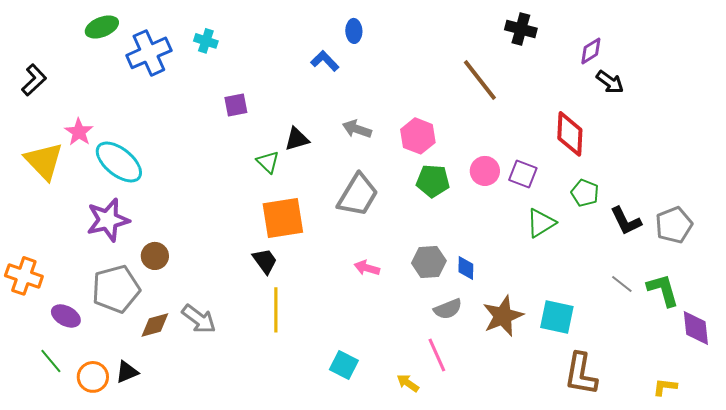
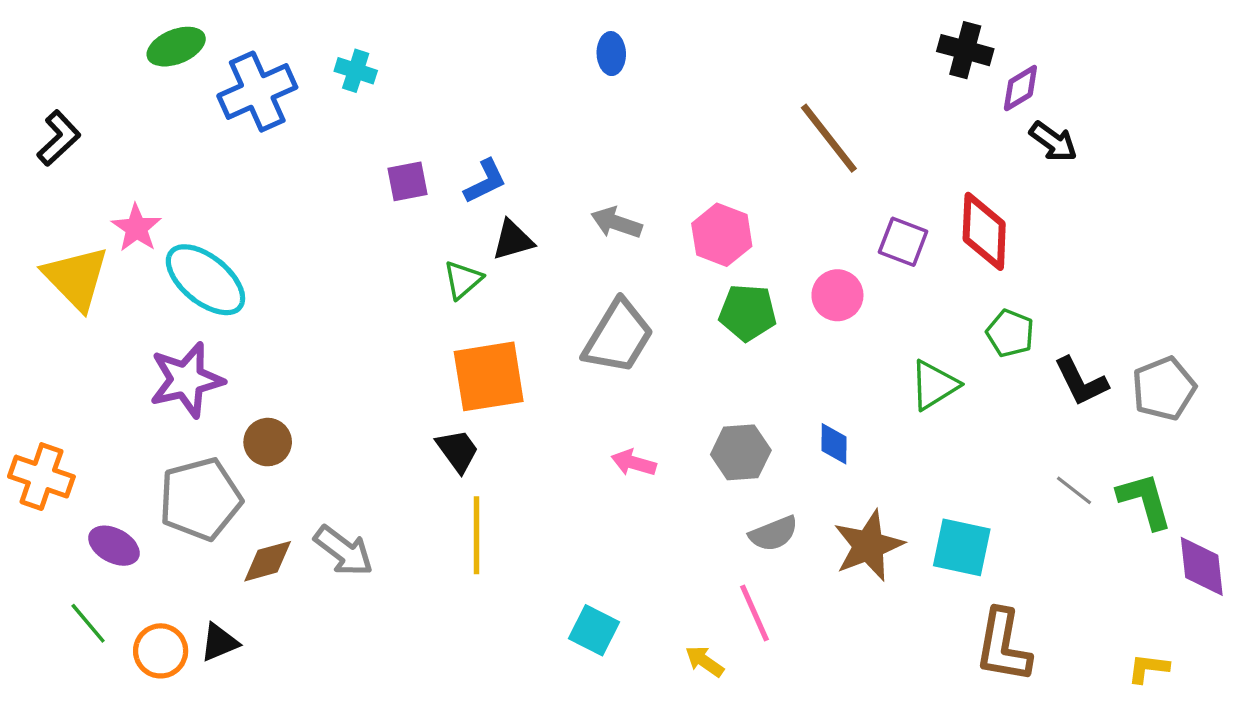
black cross: (521, 29) -> (965, 50), moved
blue L-shape: (325, 61) -> (485, 181), moved, turned 108
green triangle: (268, 162) -> (463, 280), turned 35
purple square: (523, 174) -> (903, 242), moved
blue diamond: (466, 268) -> (834, 444), moved

